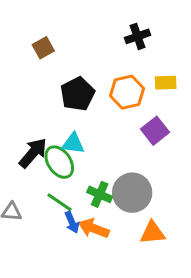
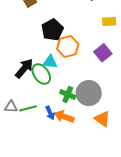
orange hexagon: (127, 92) -> (68, 46), moved
green line: (60, 202) -> (28, 108), moved, turned -48
orange triangle: (152, 233) -> (102, 119), turned 42

